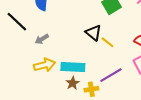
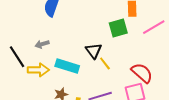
black line: (17, 22) -> (17, 57), moved
cyan rectangle: (73, 67) -> (67, 66), moved

